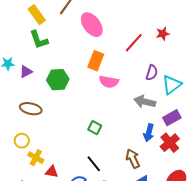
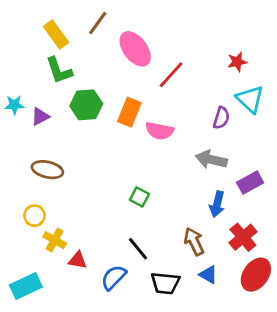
red line: (134, 43) -> (171, 75), moved
orange rectangle: (96, 61) -> (129, 112), moved
green hexagon: (58, 80) -> (86, 105), moved
cyan triangle: (172, 85) -> (250, 99), moved, turned -40
red cross: (170, 143) -> (243, 237), moved

